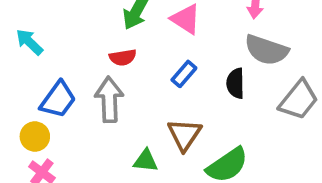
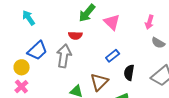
gray semicircle: (266, 50) -> (158, 43), moved, size x0.6
blue rectangle: (184, 74) -> (113, 56), moved
black semicircle: (235, 83) -> (129, 73), moved

